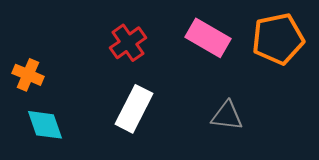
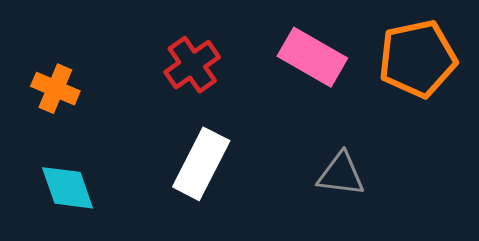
orange cross: (28, 75) -> (55, 89), moved

